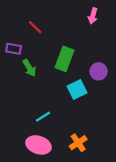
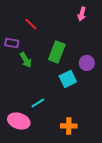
orange cross: (78, 143) -> (69, 126), turned 35
pink ellipse: (39, 145) -> (19, 121), moved

